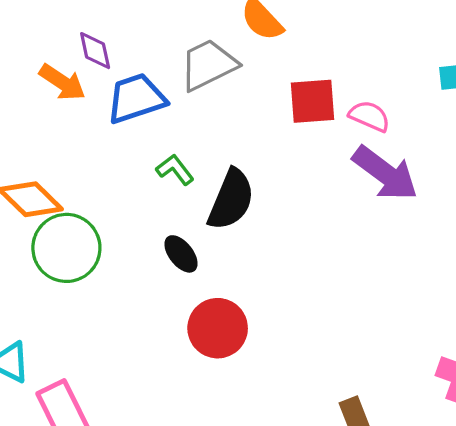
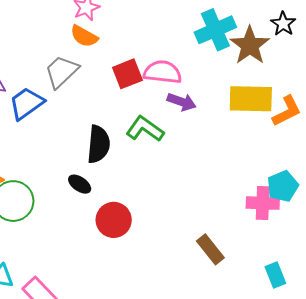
pink semicircle: (369, 116) -> (163, 72), size x1.5
green L-shape: (175, 170) -> (145, 129), moved, size x1.6
purple arrow: (385, 173) -> (182, 102), size x0.7

